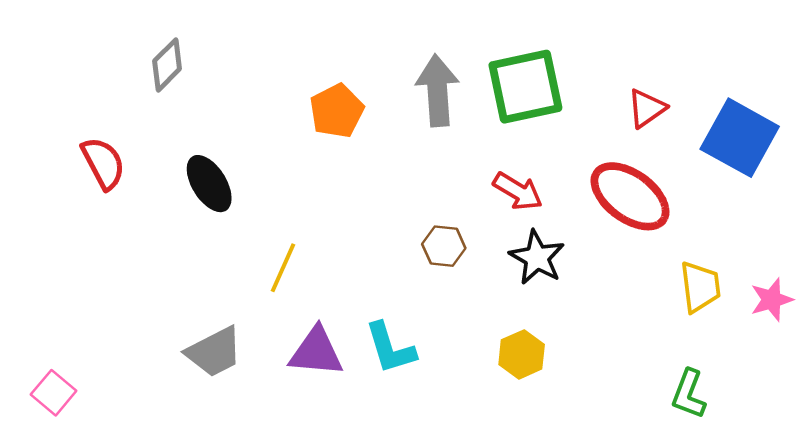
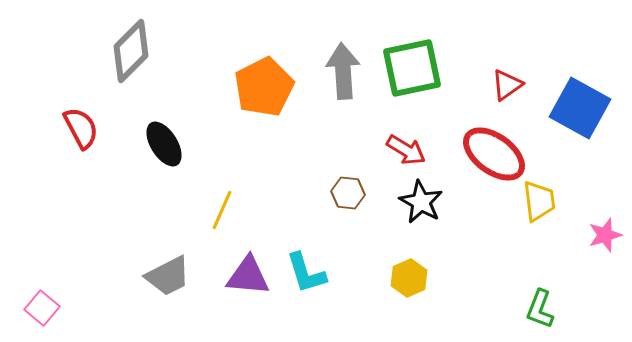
gray diamond: (167, 65) -> (131, 51), size x1.5
orange pentagon: (337, 111) -> (264, 87), size x1.4
yellow trapezoid: (700, 287) -> (539, 201), moved

